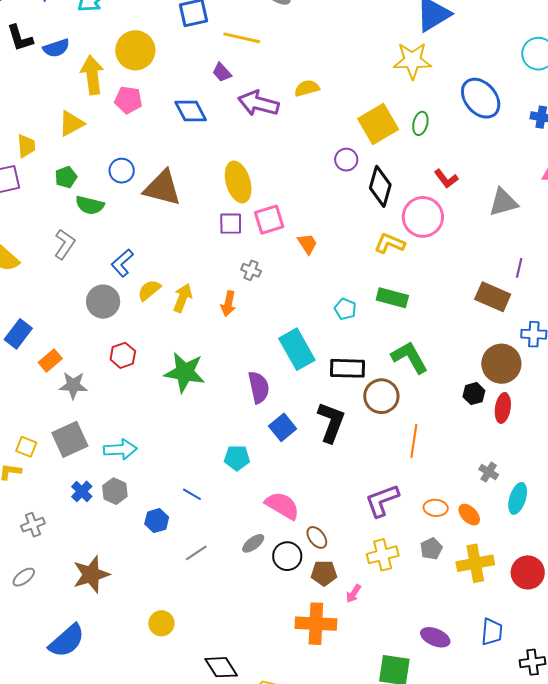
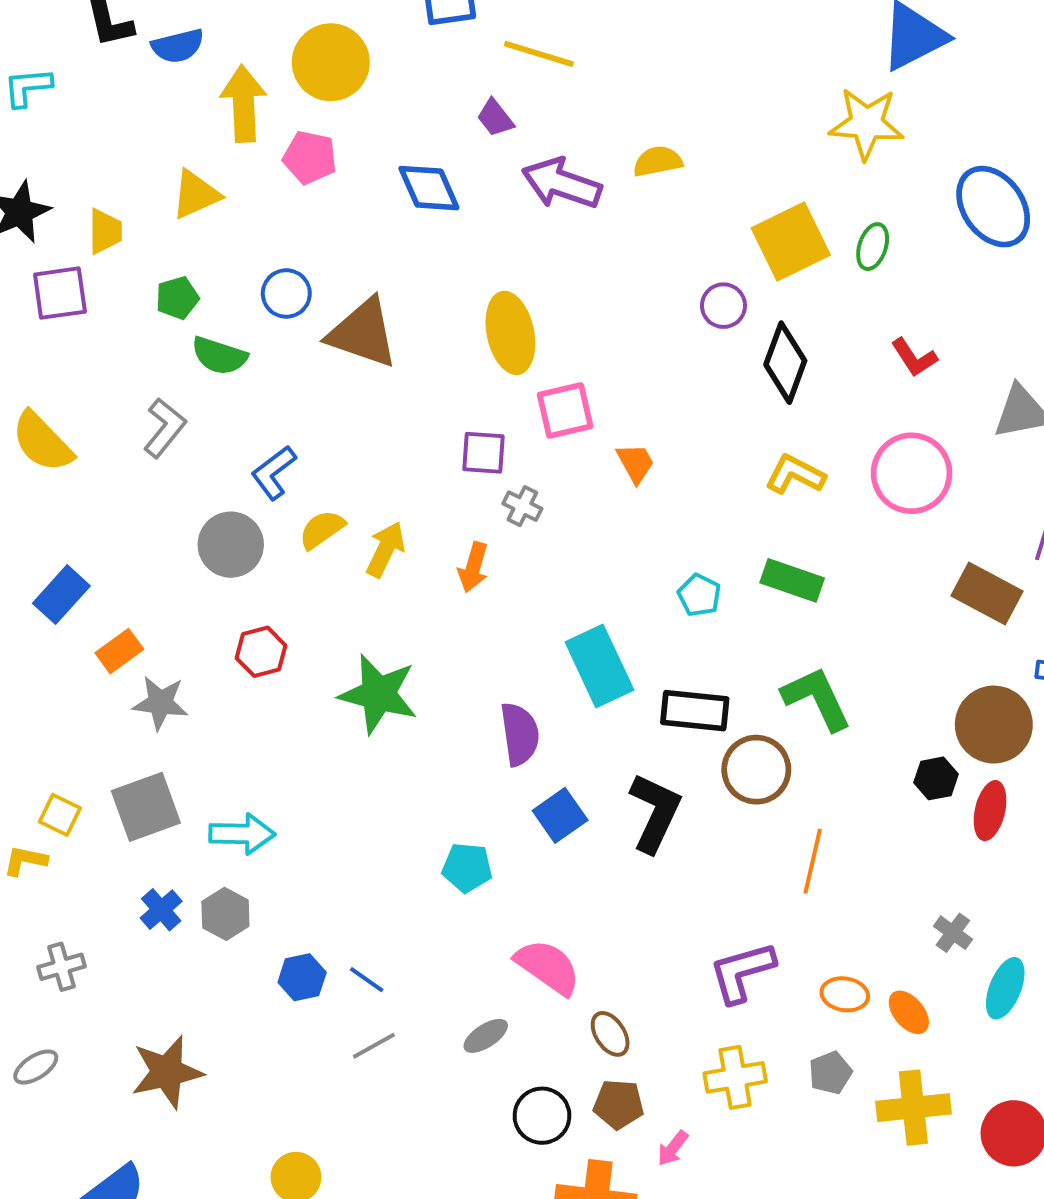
pink circle: (423, 217) -> (912, 473), moved
purple square: (231, 224) -> (484, 453), moved
blue line: (192, 494) -> (367, 980), moved
black circle: (287, 556) -> (542, 1116), moved

